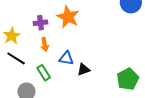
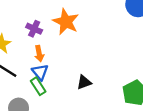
purple cross: (40, 23) -> (34, 29), turned 32
blue triangle: (66, 58) -> (40, 72), moved, turned 42

